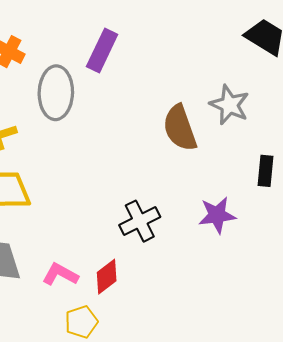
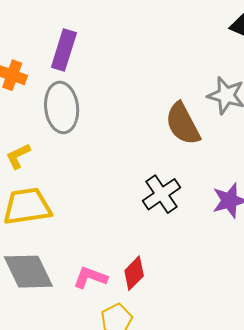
purple rectangle: (102, 51) -> (64, 50), moved
black cross: (140, 221) -> (162, 194), moved

